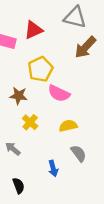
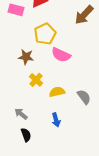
yellow semicircle: (68, 126) -> (57, 92), moved
gray arrow: (13, 149) -> (21, 114), moved
gray semicircle: (78, 153) -> (84, 97), moved

